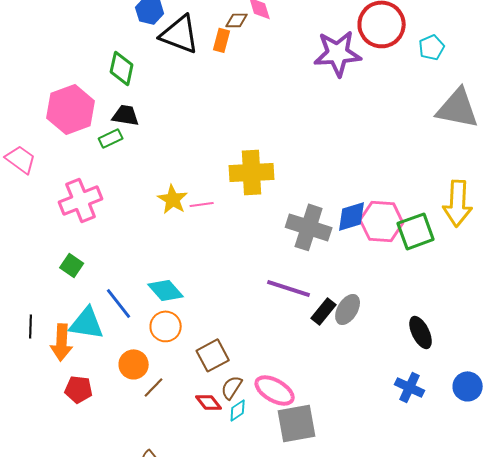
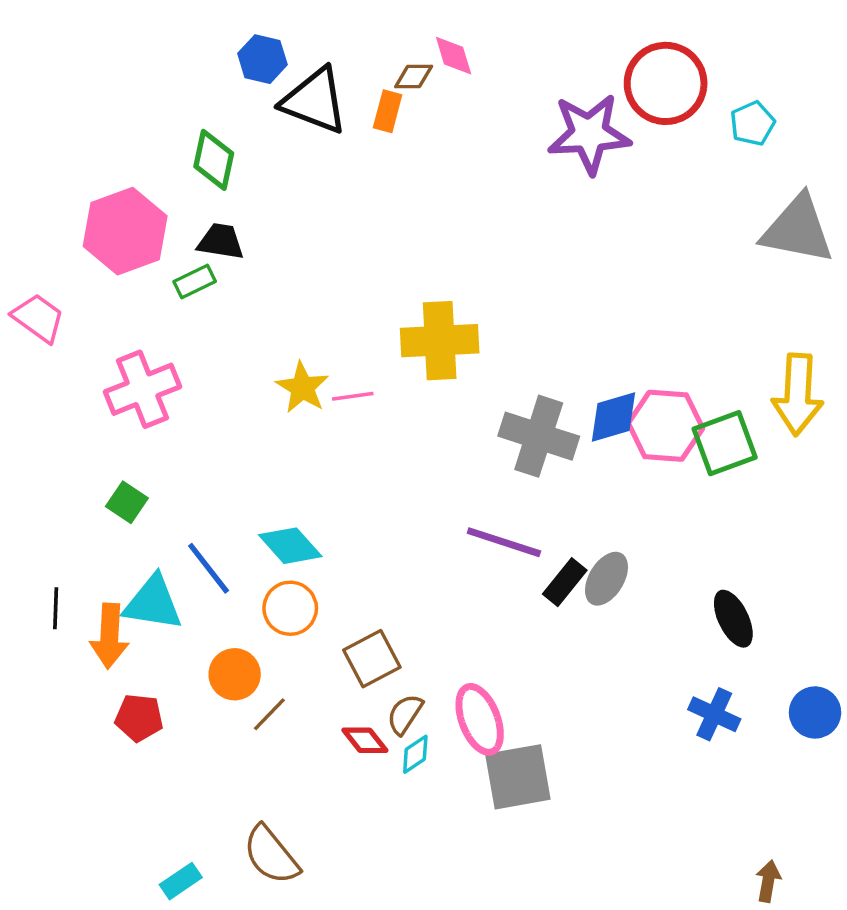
pink ellipse: (275, 390) -> (480, 719), turned 39

